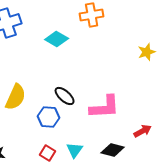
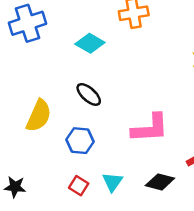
black ellipse: (65, 96) -> (89, 94), moved

